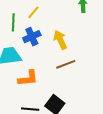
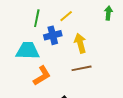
yellow line: (33, 12) -> (66, 16), moved
orange L-shape: (28, 78) -> (42, 76), turned -35

